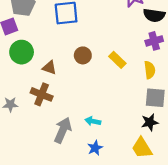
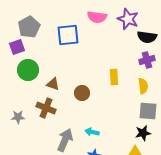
brown circle: (83, 55) -> (82, 93), moved
yellow rectangle: (117, 60) -> (114, 77), turned 42

